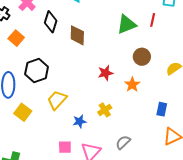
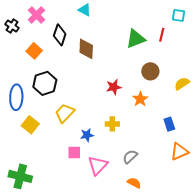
orange square: (16, 38) -> (34, 51), moved
blue rectangle: (162, 109) -> (169, 124), turned -32
yellow cross: (105, 110) -> (112, 124), turned 32
pink square: (65, 147) -> (74, 153), moved

